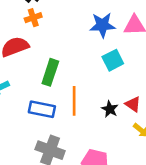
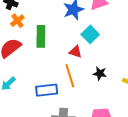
green rectangle: (50, 72) -> (41, 36), moved
red triangle: (133, 104) -> (75, 52), moved

